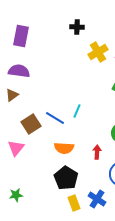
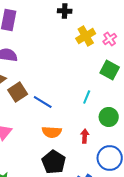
cyan line: (77, 111) -> (87, 97), moved
brown square: (31, 124) -> (18, 92), moved

